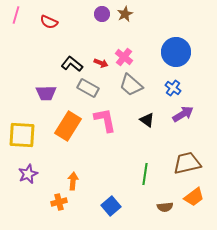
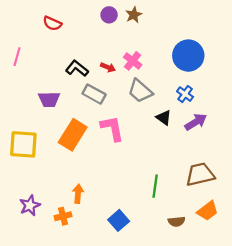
pink line: (16, 15) -> (17, 57), moved
black triangle: (147, 120) -> (164, 118), moved
purple star: (28, 174) -> (30, 205), moved

